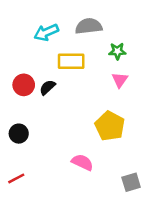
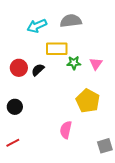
green star: (117, 51) -> (74, 63), moved
pink semicircle: (82, 162) -> (66, 130), turned -102

